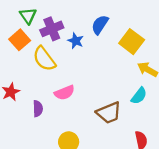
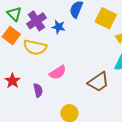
yellow semicircle: (44, 59) -> (35, 47), turned -30

